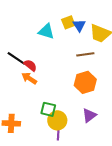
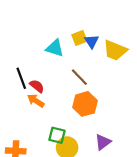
brown line: (85, 54) -> (79, 77), moved, turned 54
black line: (16, 58) -> (21, 78), turned 36
orange hexagon: (85, 82) -> (85, 104), moved

